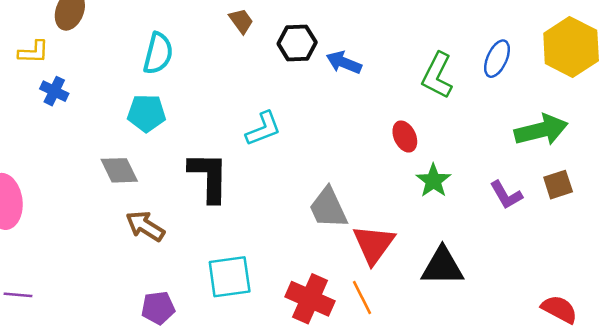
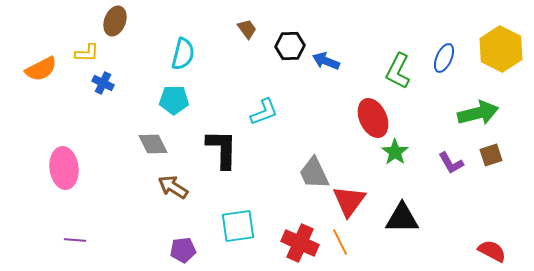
red ellipse: (405, 137) -> (373, 118), size x1.6

